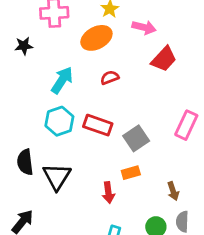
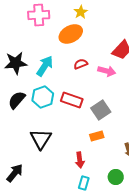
pink arrow: (144, 27) -> (107, 71), moved
black star: (24, 46) -> (16, 63), moved, size x1.6
black semicircle: (25, 162) -> (17, 100), moved, turned 48
red arrow: (108, 192) -> (80, 160), moved

